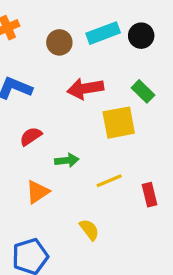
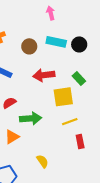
cyan rectangle: (103, 33) -> (56, 42), turned 30
green arrow: (67, 160) -> (31, 118), size x1.5
yellow line: (109, 181) -> (70, 122), moved

